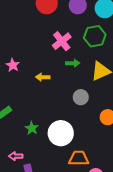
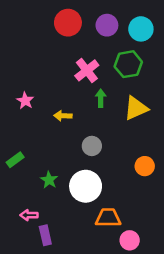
green arrow: (73, 63) -> (101, 98), turned -88
gray circle: (81, 97) -> (92, 146), moved

